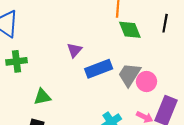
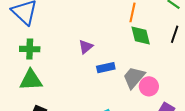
blue rectangle: (99, 69) -> (106, 68), size x0.7
green triangle: (42, 97) -> (31, 80), moved, size x1.4

